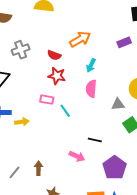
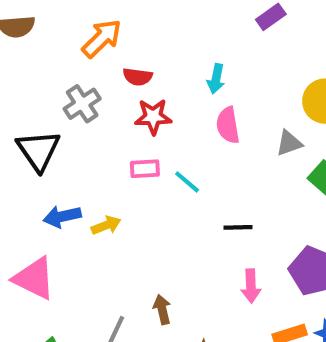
orange arrow: (80, 39) -> (102, 38), moved
gray cross: (21, 50) -> (82, 104), moved
black line: (95, 140) -> (238, 227), moved
pink arrow: (77, 156) -> (251, 286), moved, turned 77

